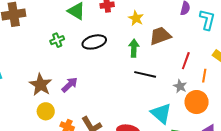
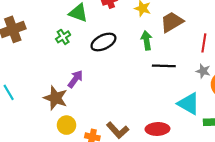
green cross: (57, 40) -> (63, 37), moved
purple arrow: (70, 85) -> (75, 79), moved

